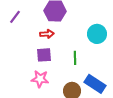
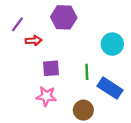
red arrow: (47, 34) -> (34, 41), moved
blue rectangle: (95, 84) -> (110, 88), moved

